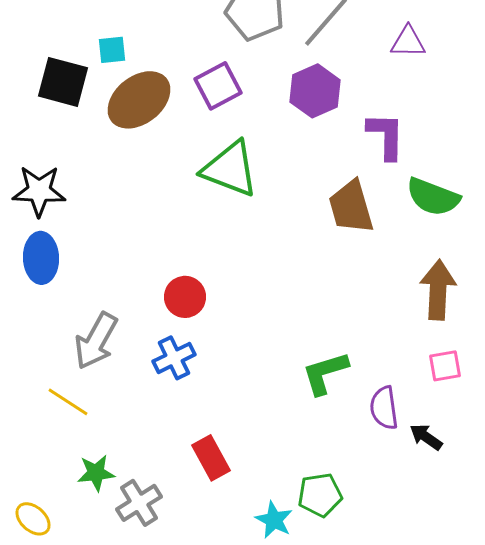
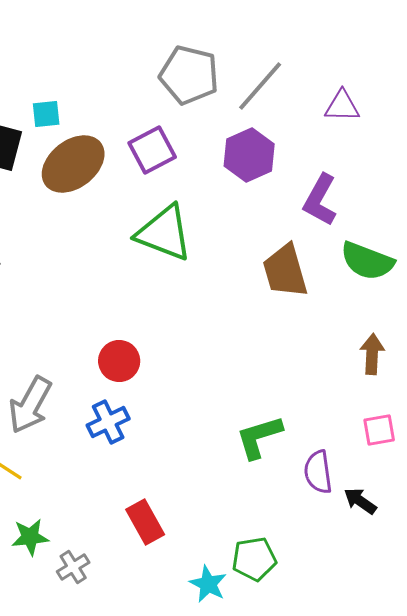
purple L-shape: (386, 136) -> (320, 200), turned -152
brown arrow: (438, 290) -> (372, 354), size x0.7
gray cross: (139, 503) -> (73, 567), size x0.7

